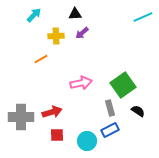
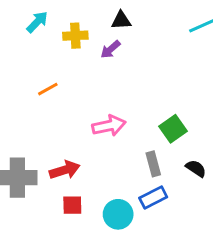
black triangle: (75, 14) -> (121, 20), moved
yellow cross: (56, 36) -> (75, 36), moved
green square: (123, 85) -> (173, 129), size x0.7

